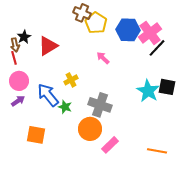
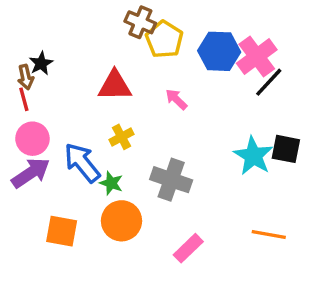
red triangle: (48, 46) -> (115, 86), moved, turned 30
purple arrow: (18, 101) -> (31, 173), size x1.6
orange circle: (90, 129) -> (121, 221), moved
orange line: (157, 151) -> (269, 235), moved

